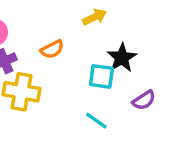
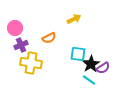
black star: (122, 58) -> (91, 64), moved
cyan line: (96, 121) -> (89, 80), moved

